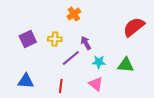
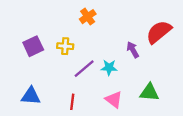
purple arrow: (86, 43) -> (133, 50), moved
cyan star: (99, 62) -> (109, 67), moved
green triangle: (126, 65) -> (149, 92), moved

